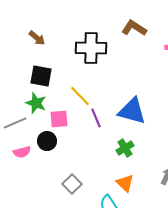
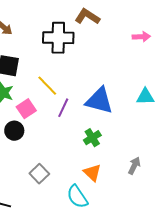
brown L-shape: (134, 28) -> (87, 17), moved
purple line: (96, 118) -> (63, 108), turned 48
pink square: (59, 119) -> (26, 109), turned -30

